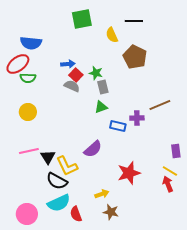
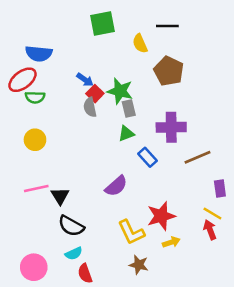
blue arrow: (68, 64) -> (85, 80), turned 40
green star: (96, 73) -> (120, 91), size x1.5
gray semicircle: (72, 86) -> (90, 107), turned -126
brown line: (160, 105) -> (197, 157), moved
purple cross: (137, 118) -> (171, 127), moved, size x1.6
blue rectangle: (118, 126) -> (147, 157), turned 35
yellow L-shape: (67, 166) -> (131, 232), moved
yellow arrow: (102, 194) -> (171, 242), moved
cyan semicircle: (59, 203) -> (74, 253), size x0.6
red semicircle: (76, 214) -> (85, 273), moved

